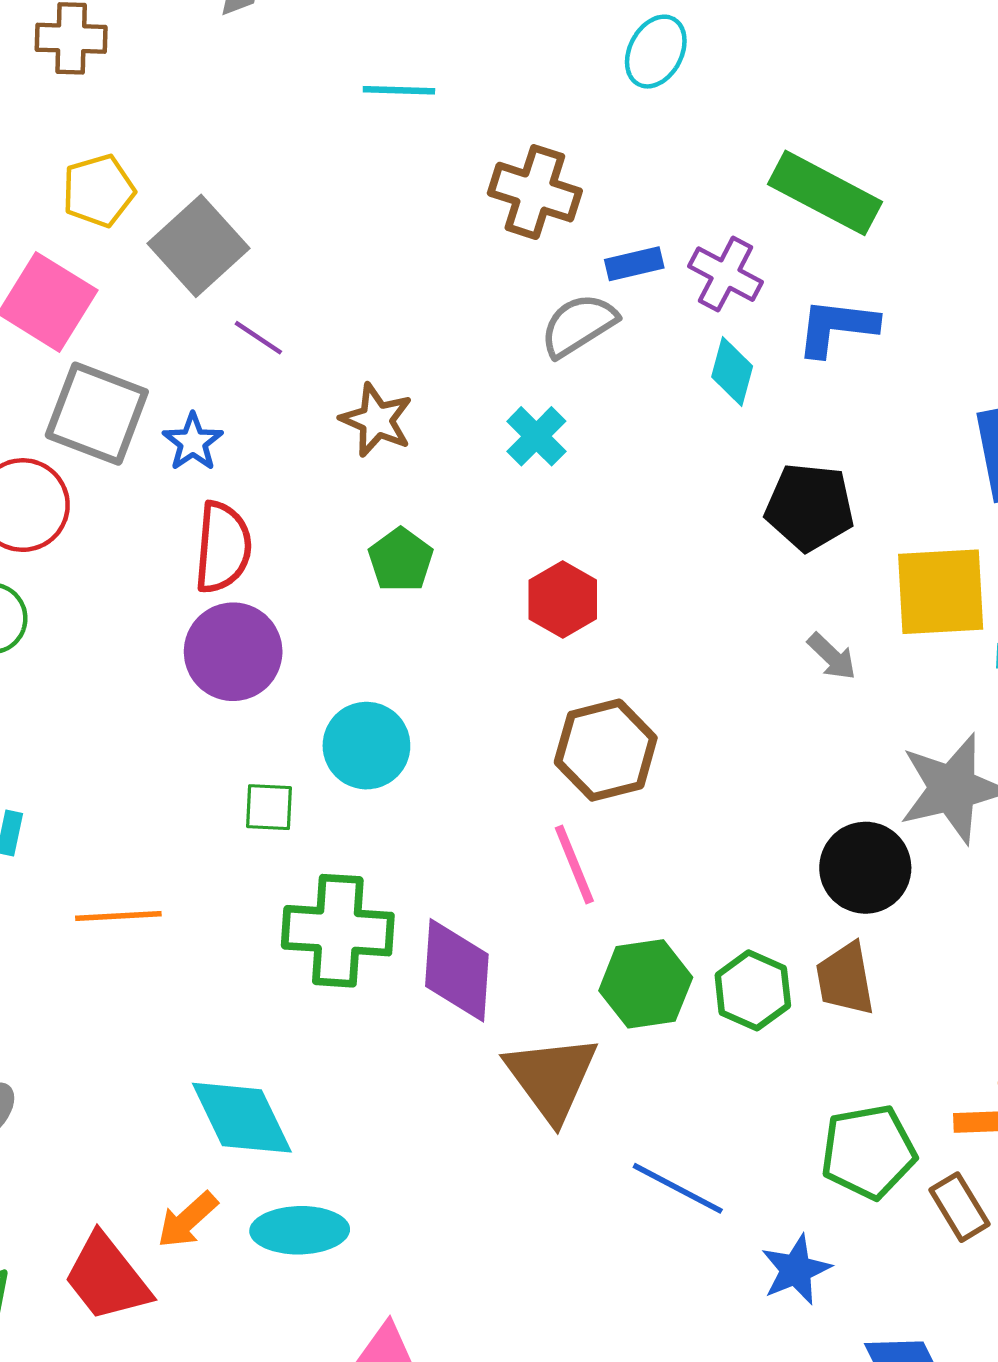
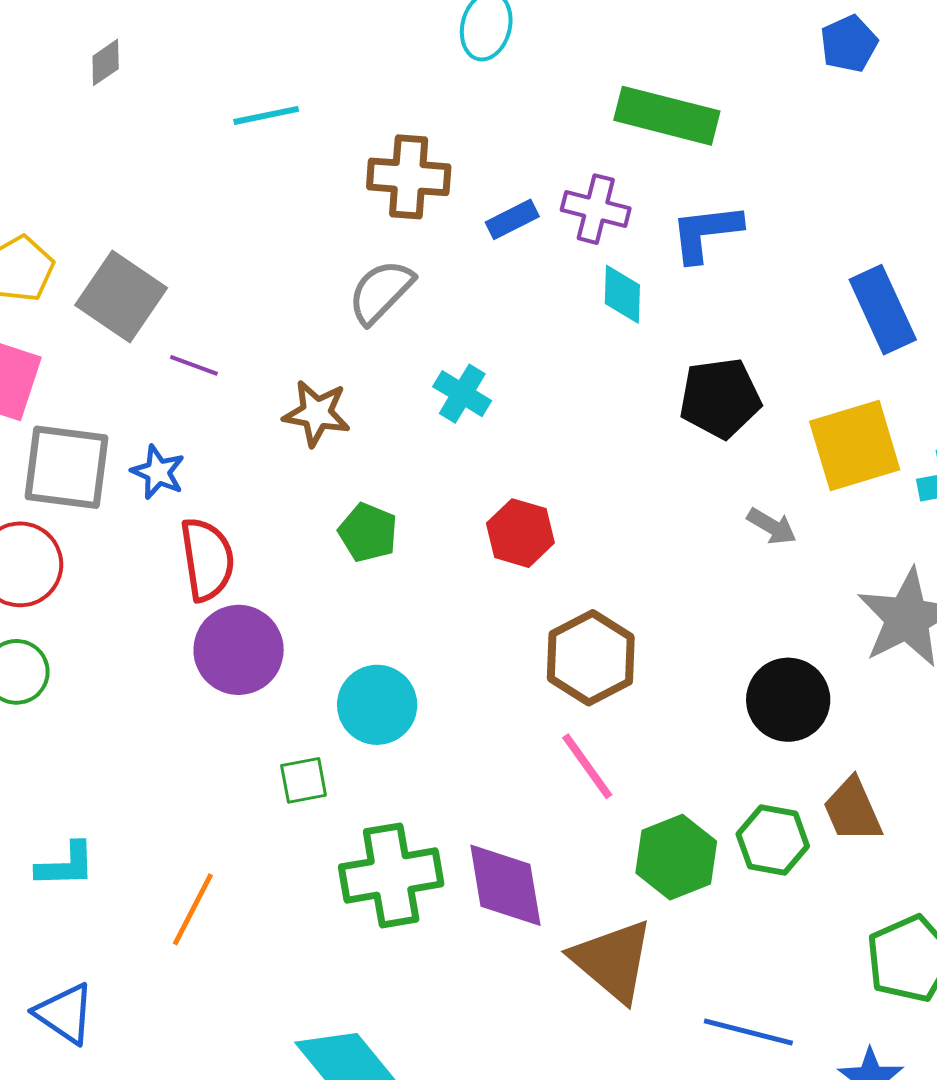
gray semicircle: (579, 325) -> (381, 292), moved
black circle: (865, 868) -> (788, 700), moved
orange line: (118, 916) -> (193, 909), turned -46

